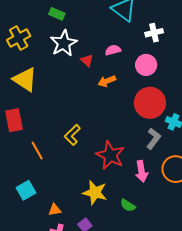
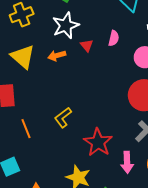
pink semicircle: (113, 50) -> (114, 38), turned 112
orange arrow: (107, 81) -> (57, 56), moved

